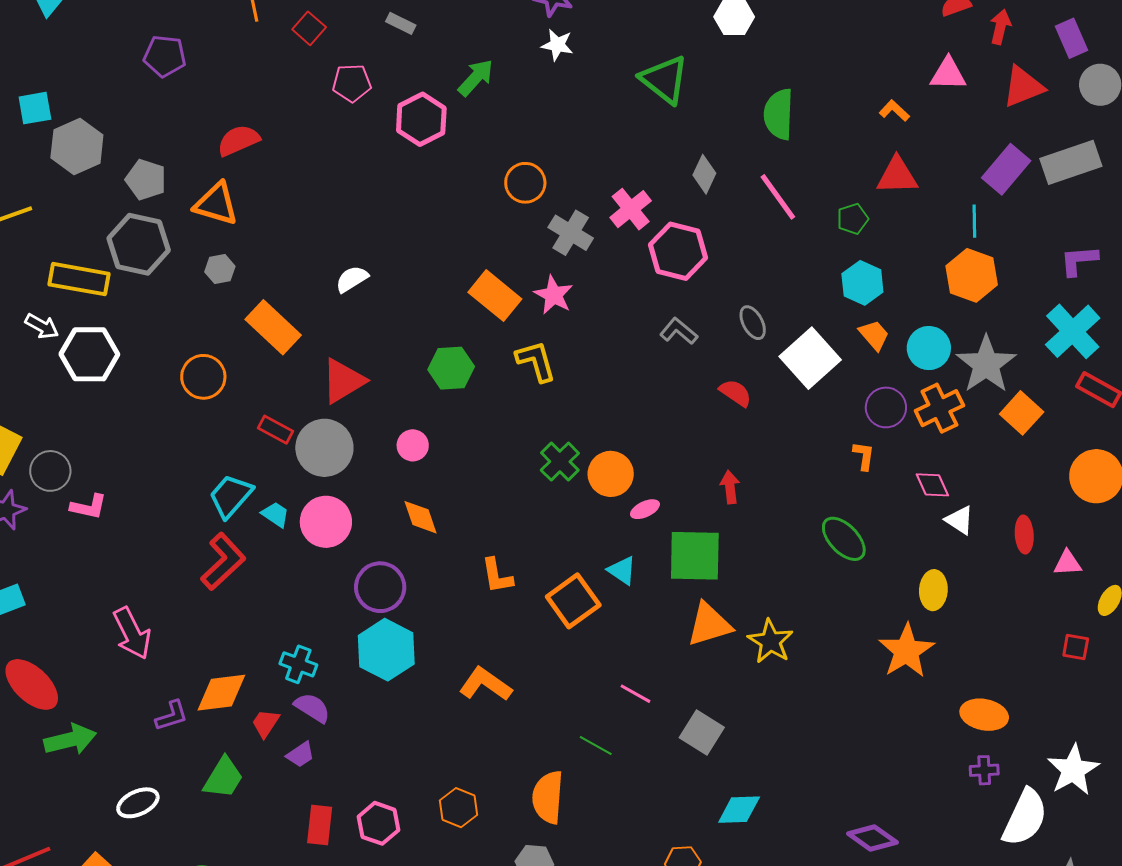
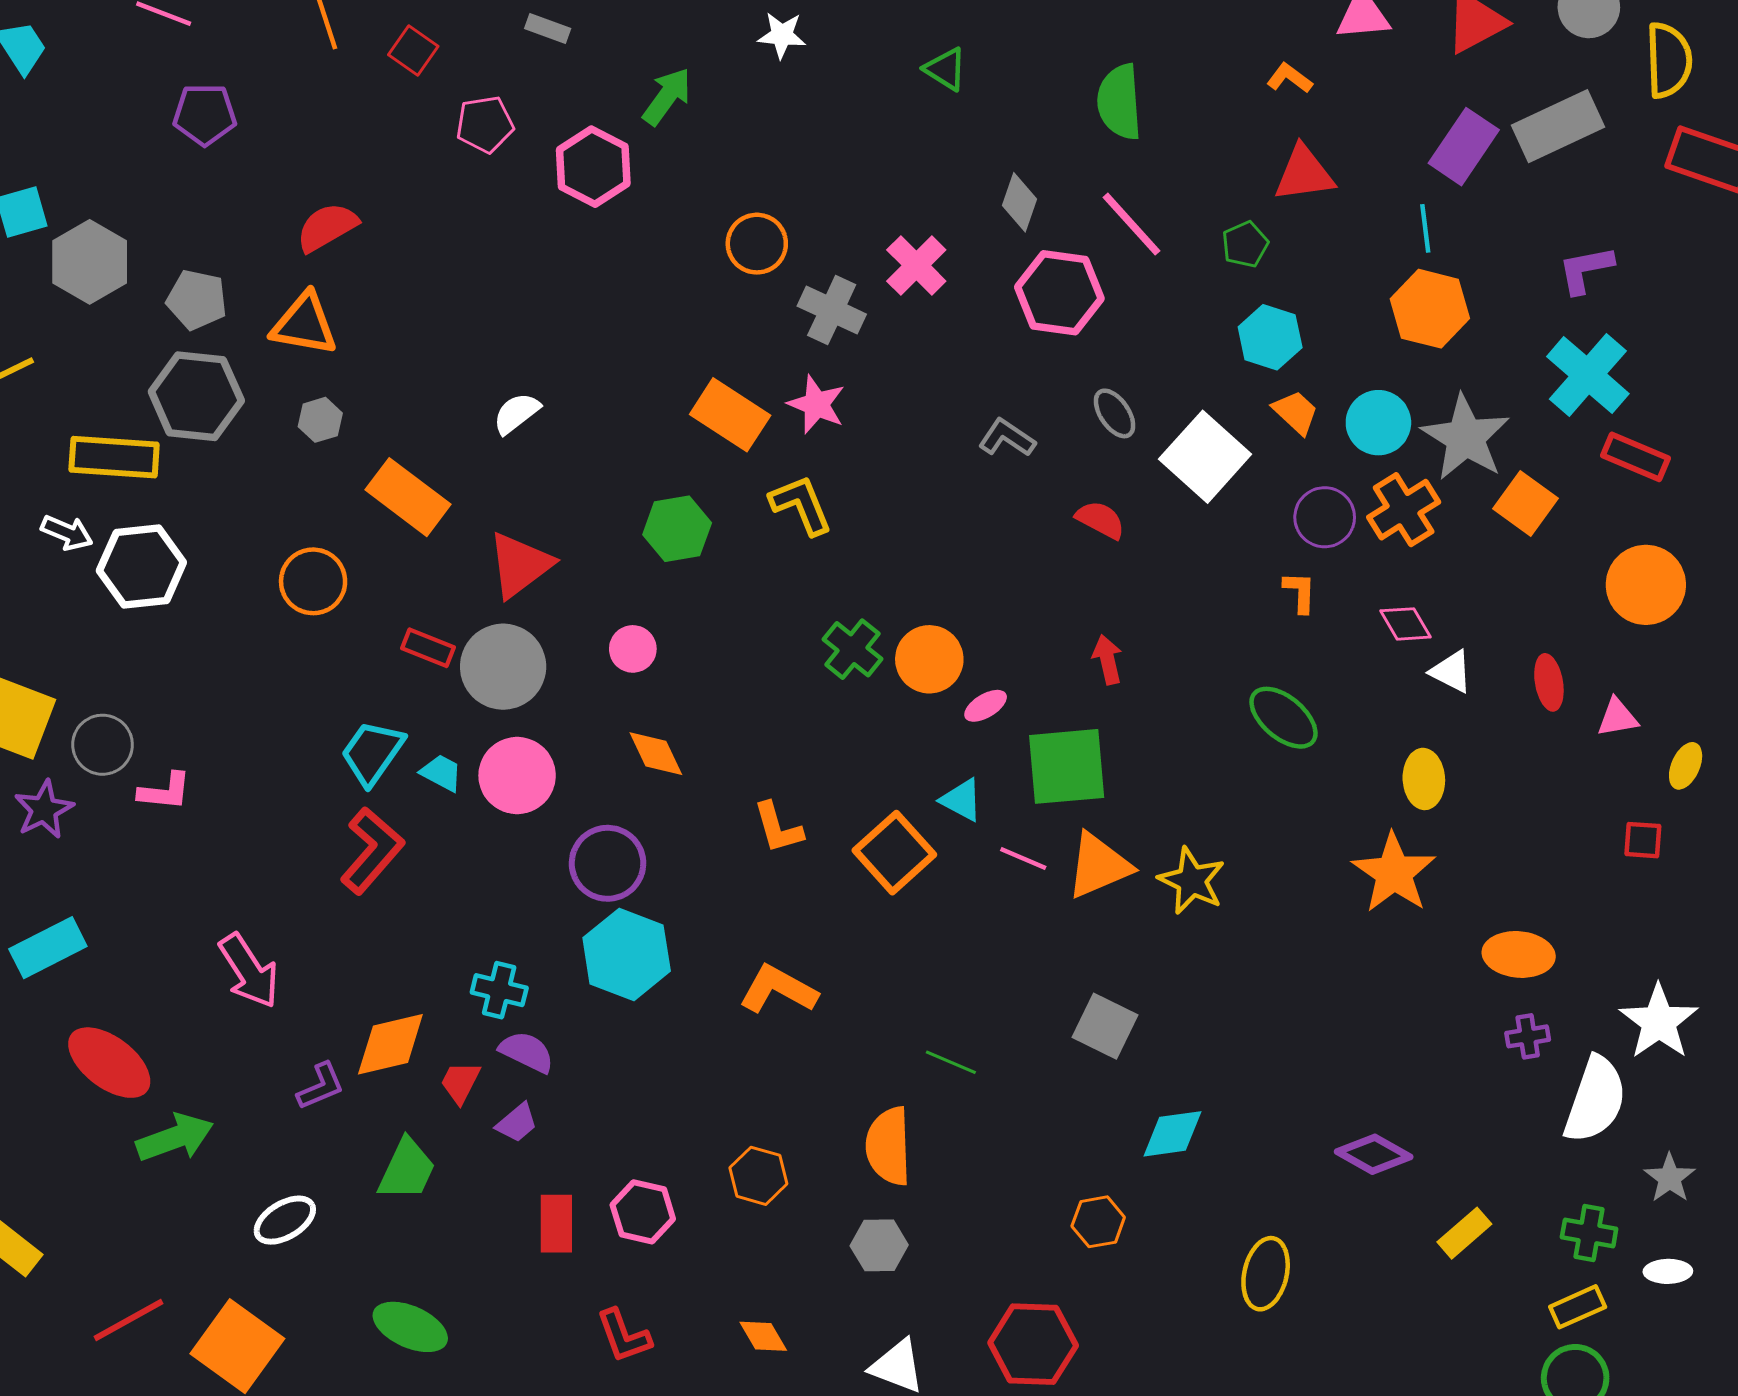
green triangle: (664, 80) -> (945, 69), size x0.6
pink hexagon: (678, 251) -> (1059, 293), moved
pink line: (636, 694) -> (1023, 858), moved

